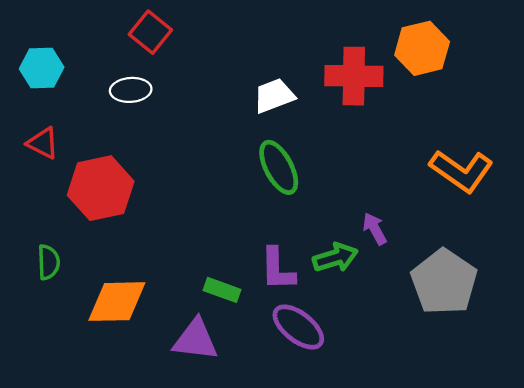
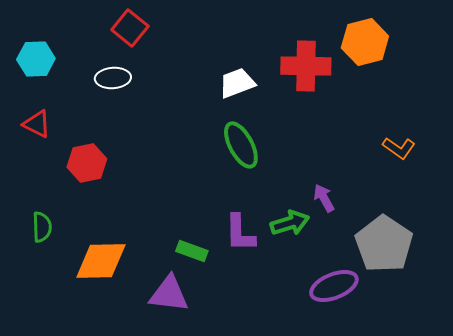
orange L-shape: (461, 171) -> (399, 148), size x0.6
red hexagon: (101, 188) -> (87, 163), size x0.7
purple ellipse: (298, 327) -> (334, 286), moved, turned -60

